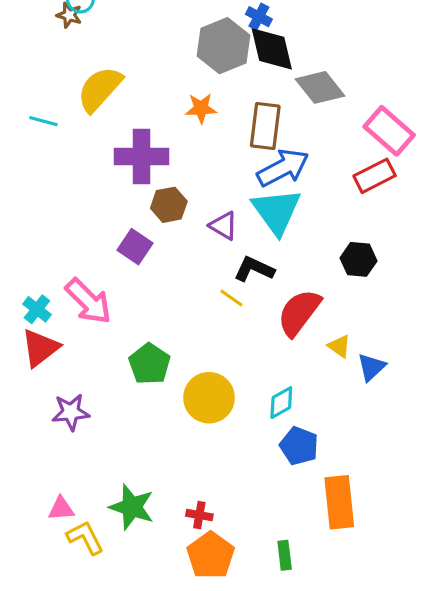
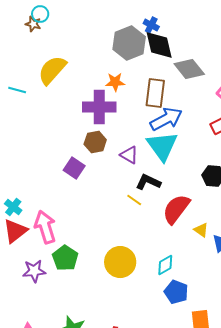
purple cross: (141, 157) -> (99, 107), moved
pink arrow: (88, 301) -> (45, 227), moved, turned -152
green pentagon: (150, 364) -> (65, 258), moved

